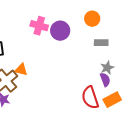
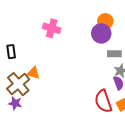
purple circle: (60, 31) -> (101, 33), moved
gray rectangle: (101, 43) -> (114, 54), moved

